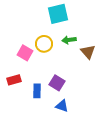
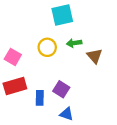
pink square: (25, 53) -> (13, 57), moved
red rectangle: (14, 80) -> (15, 86), size x1.5

